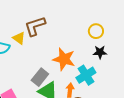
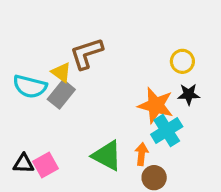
orange star: (64, 59) -> (156, 105), moved
gray rectangle: (40, 77) -> (61, 94), moved

